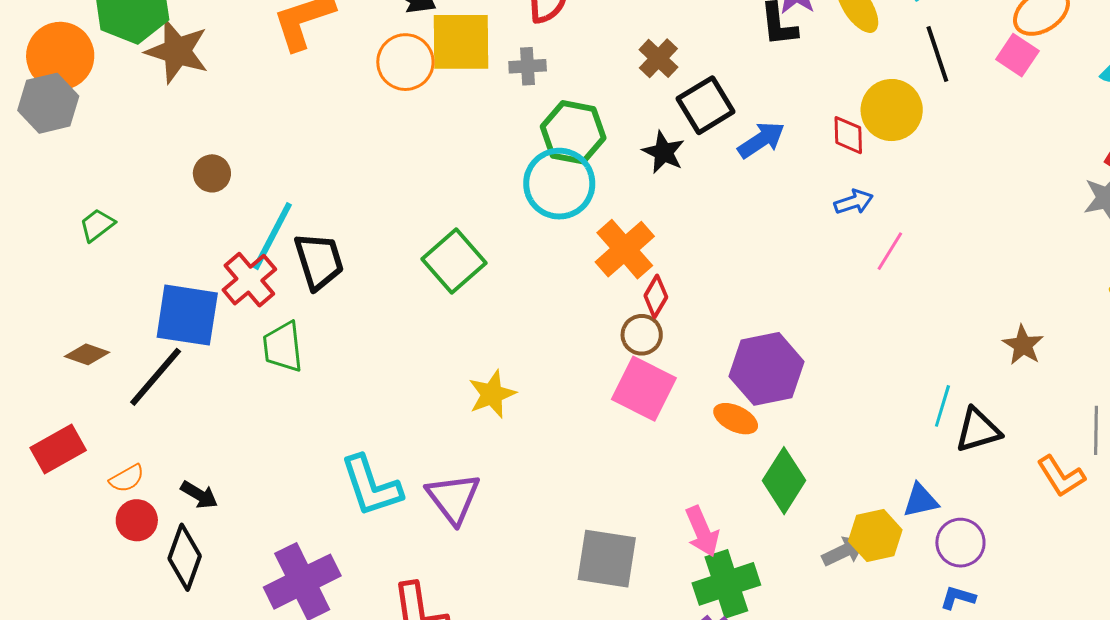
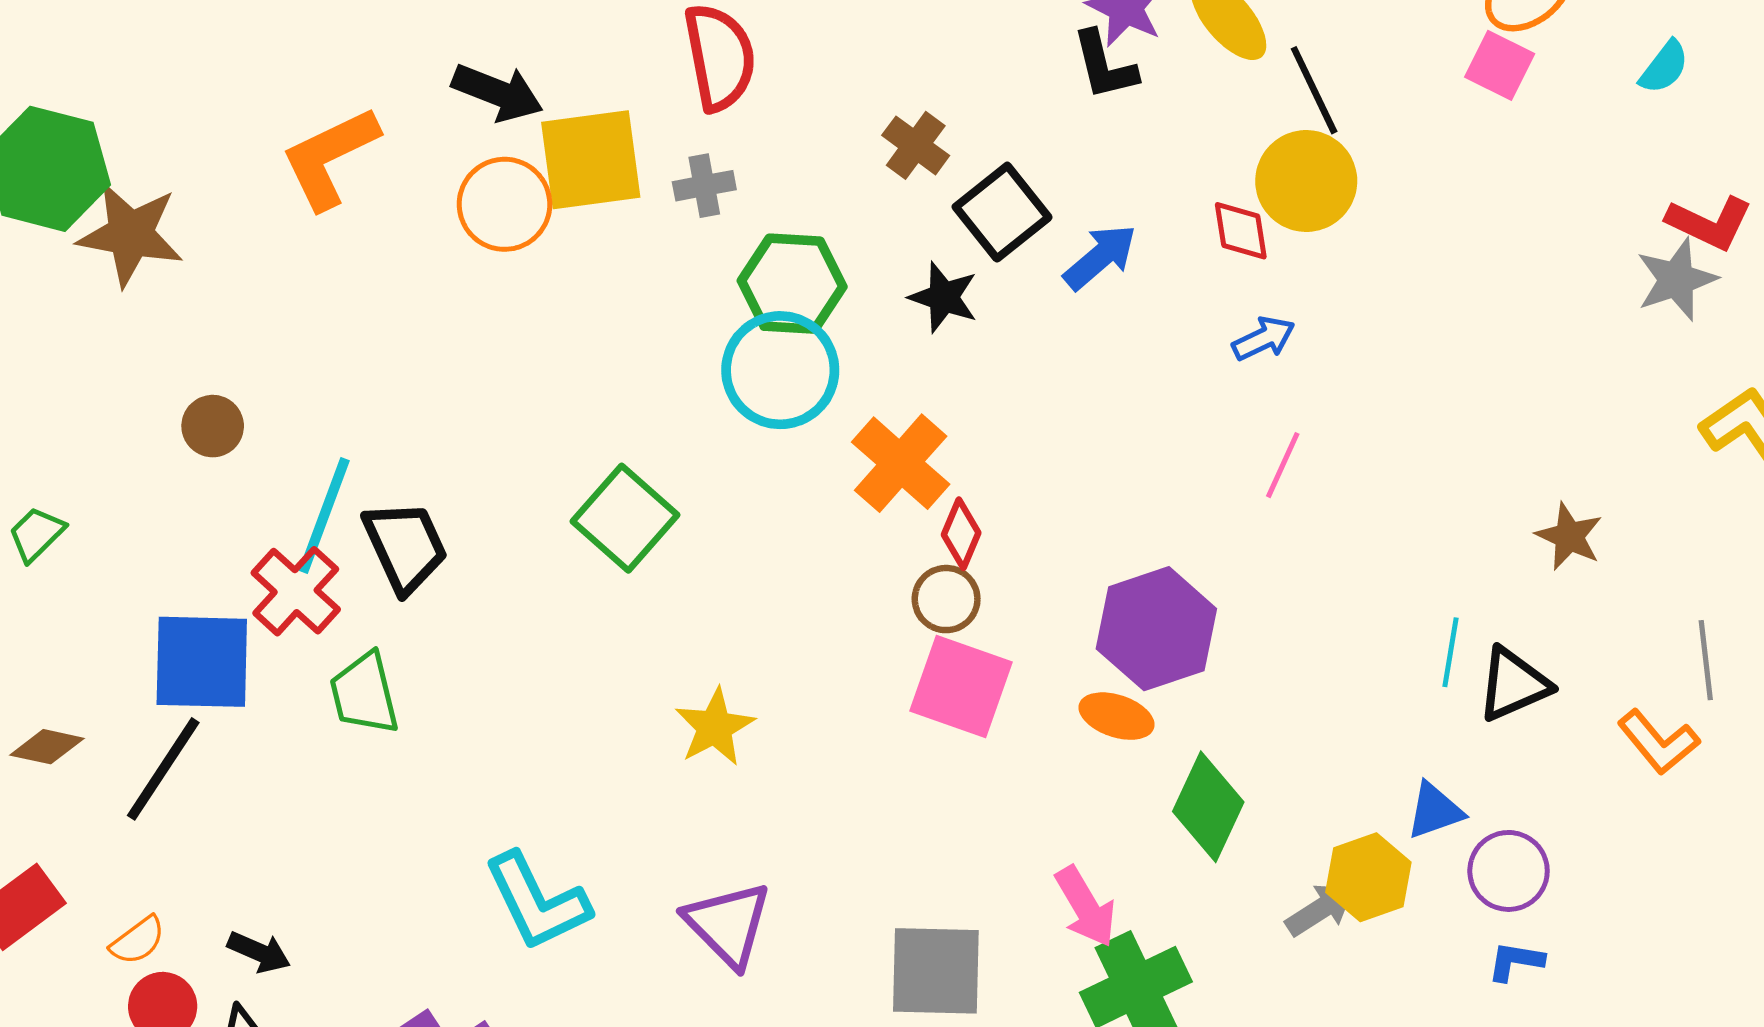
black line: (937, 54) -> (1314, 90), moved
pink line: (890, 251) -> (1283, 465), moved
purple triangle: (453, 498) -> (728, 924), moved

